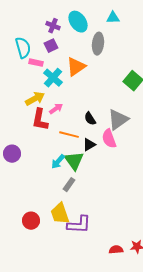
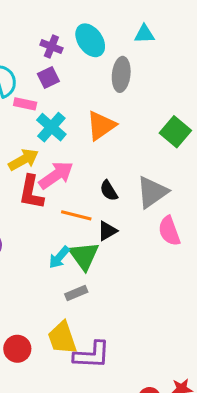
orange triangle: (76, 67) -> (101, 126), moved
pink arrow: (56, 109) -> (56, 175), size x1.6
pink semicircle: (109, 139) -> (169, 231), moved
gray rectangle: (69, 185) -> (76, 293), turned 32

